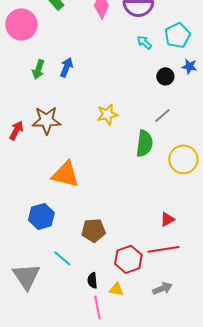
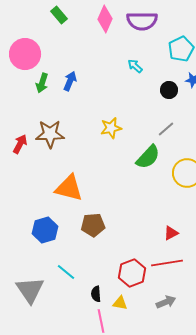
pink circle: (21, 24) -> (25, 54), moved
cyan arrow: (144, 42) -> (135, 66), moved
green semicircle: (144, 143) -> (148, 157), turned 36
brown pentagon: (93, 230) -> (93, 225), moved

